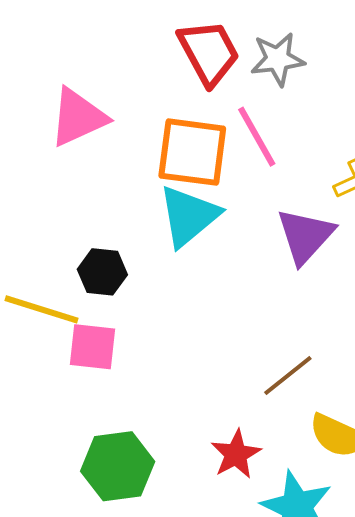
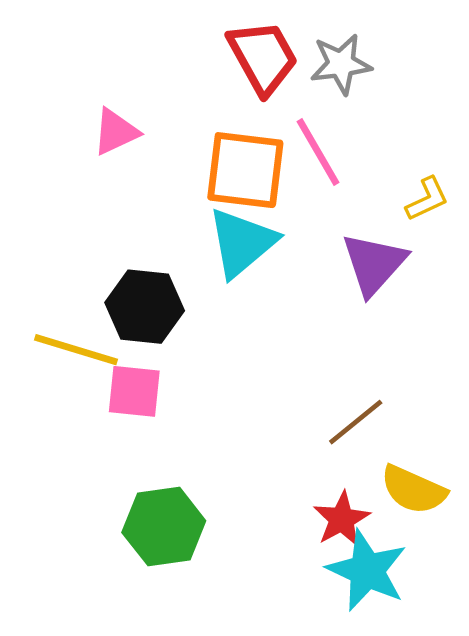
pink triangle: (78, 117) -> (116, 132), size x0.7
black hexagon: (102, 272) -> (145, 307), size x1.4
red star: (236, 454) -> (342, 519), moved

